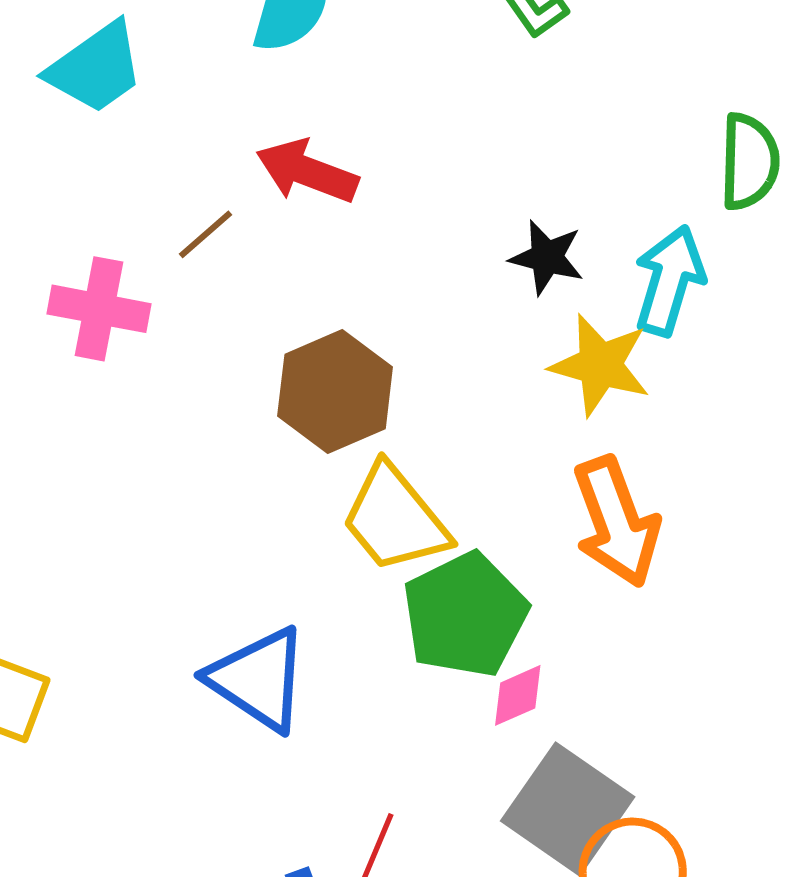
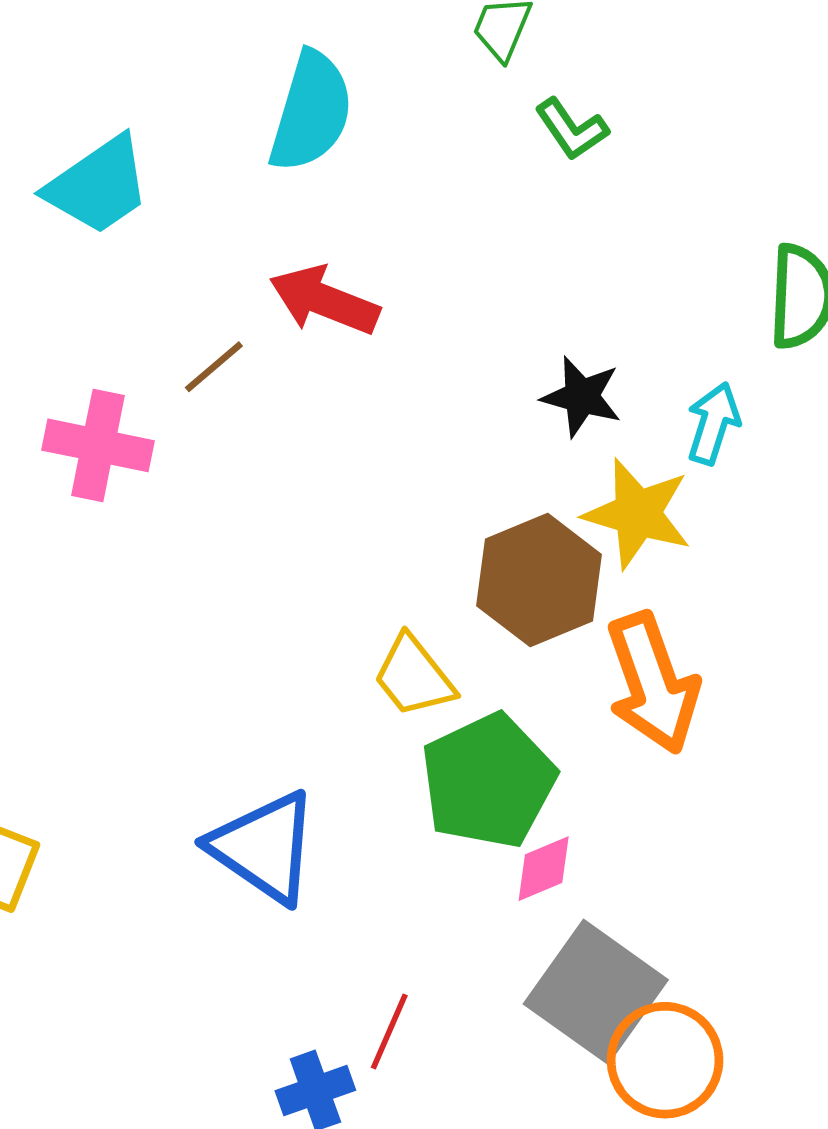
cyan arrow: (669, 280) -> (713, 423), size x0.7
brown hexagon: (335, 391) -> (539, 580), moved
yellow trapezoid: (395, 519) -> (414, 676), size x0.7

